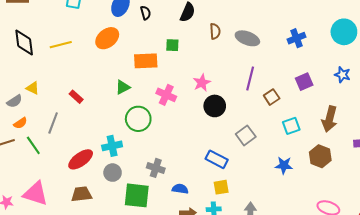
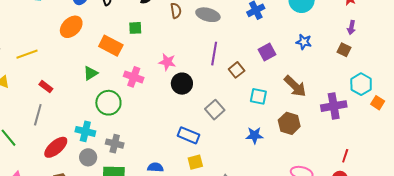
yellow line: (61, 45) -> (27, 54), moved
orange rectangle: (146, 61) -> (111, 46), turned 35
pink star: (202, 83) -> (167, 62), turned -30
brown arrow: (330, 119) -> (295, 86), turned -55
gray line: (53, 123) -> (38, 115), moved
cyan square: (291, 126) -> (258, 96), turned 36
cyan cross: (112, 146) -> (85, 131), turned 30
gray cross: (156, 168) -> (115, 144), moved

